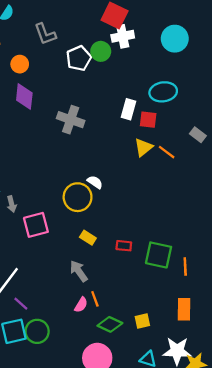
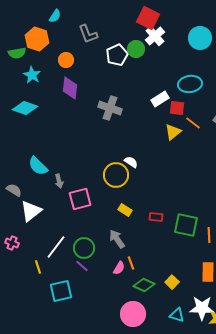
white cross: (123, 36) -> (155, 36), turned -30
white rectangle: (128, 109) -> (160, 99), turned 42
orange line: (167, 152) -> (193, 123), moved
purple line: (21, 304) -> (82, 266), moved
yellow square: (142, 321) -> (172, 282), turned -32
green circle: (37, 331) -> (84, 248), moved

